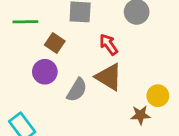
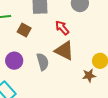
purple circle: (45, 72) -> (14, 61), moved
gray semicircle: (77, 90) -> (43, 62), turned -42

